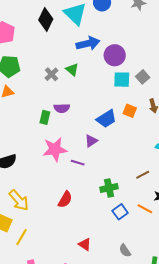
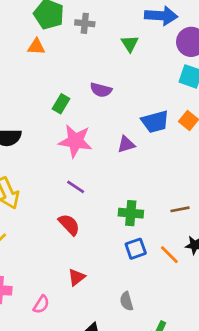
gray cross: (52, 74) -> (85, 23), moved, turned 32
green rectangle: (45, 117) -> (61, 104), moved
purple line: (78, 163) -> (76, 187), moved
red semicircle: (65, 199) -> (69, 225), moved, turned -90
red triangle: (85, 244) -> (77, 277), turned 32

